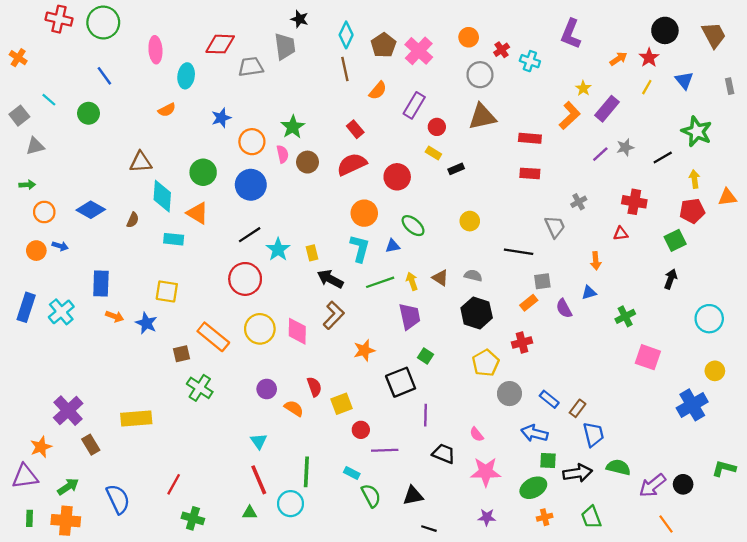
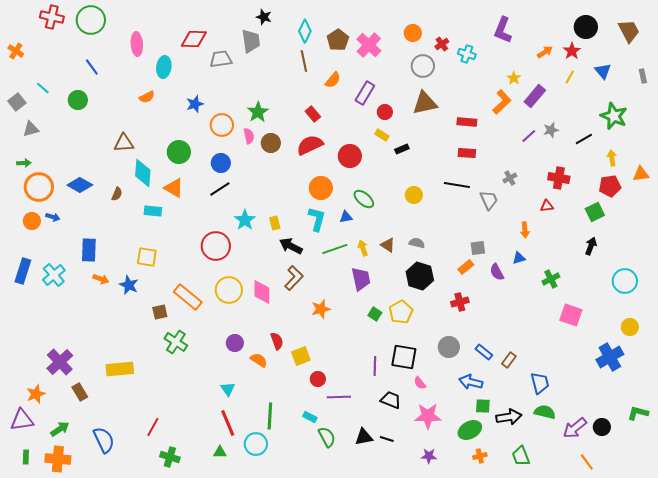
blue circle: (251, 185) -> (221, 163), size x0.7
orange circle: (44, 212) -> (39, 187), size x1.5
black line: (250, 235) -> (220, 189), moved
black line: (519, 252) -> (457, 185), moved
yellow pentagon: (486, 363) -> (401, 312), moved
black square: (401, 382) -> (404, 357), moved, turned 32
blue trapezoid: (593, 434) -> (540, 383), moved
black line: (429, 529) -> (387, 439), moved

